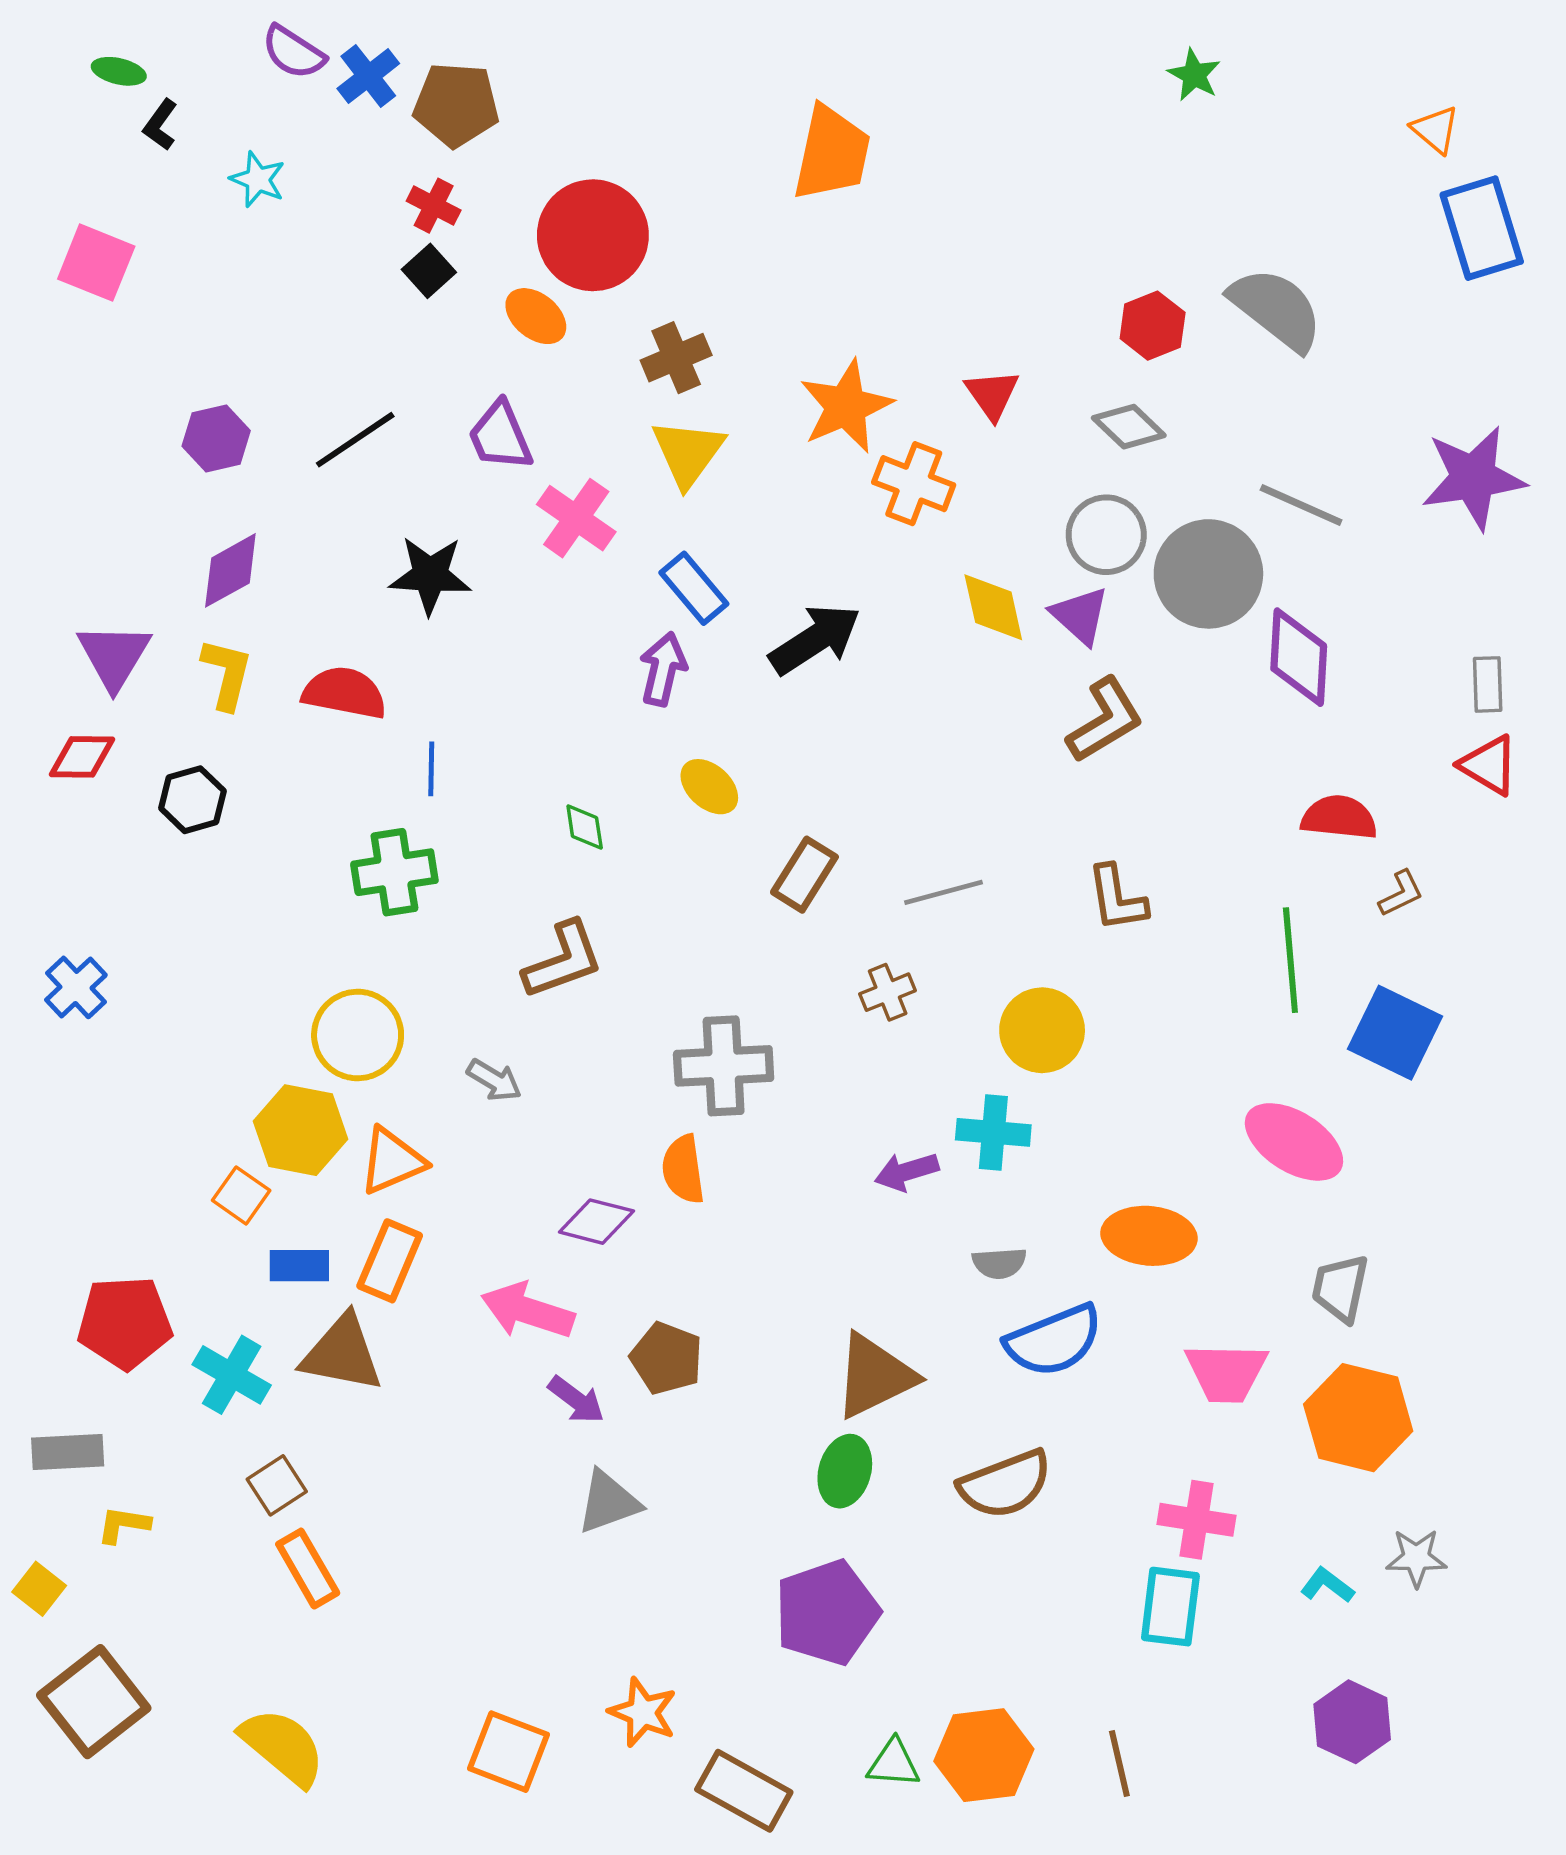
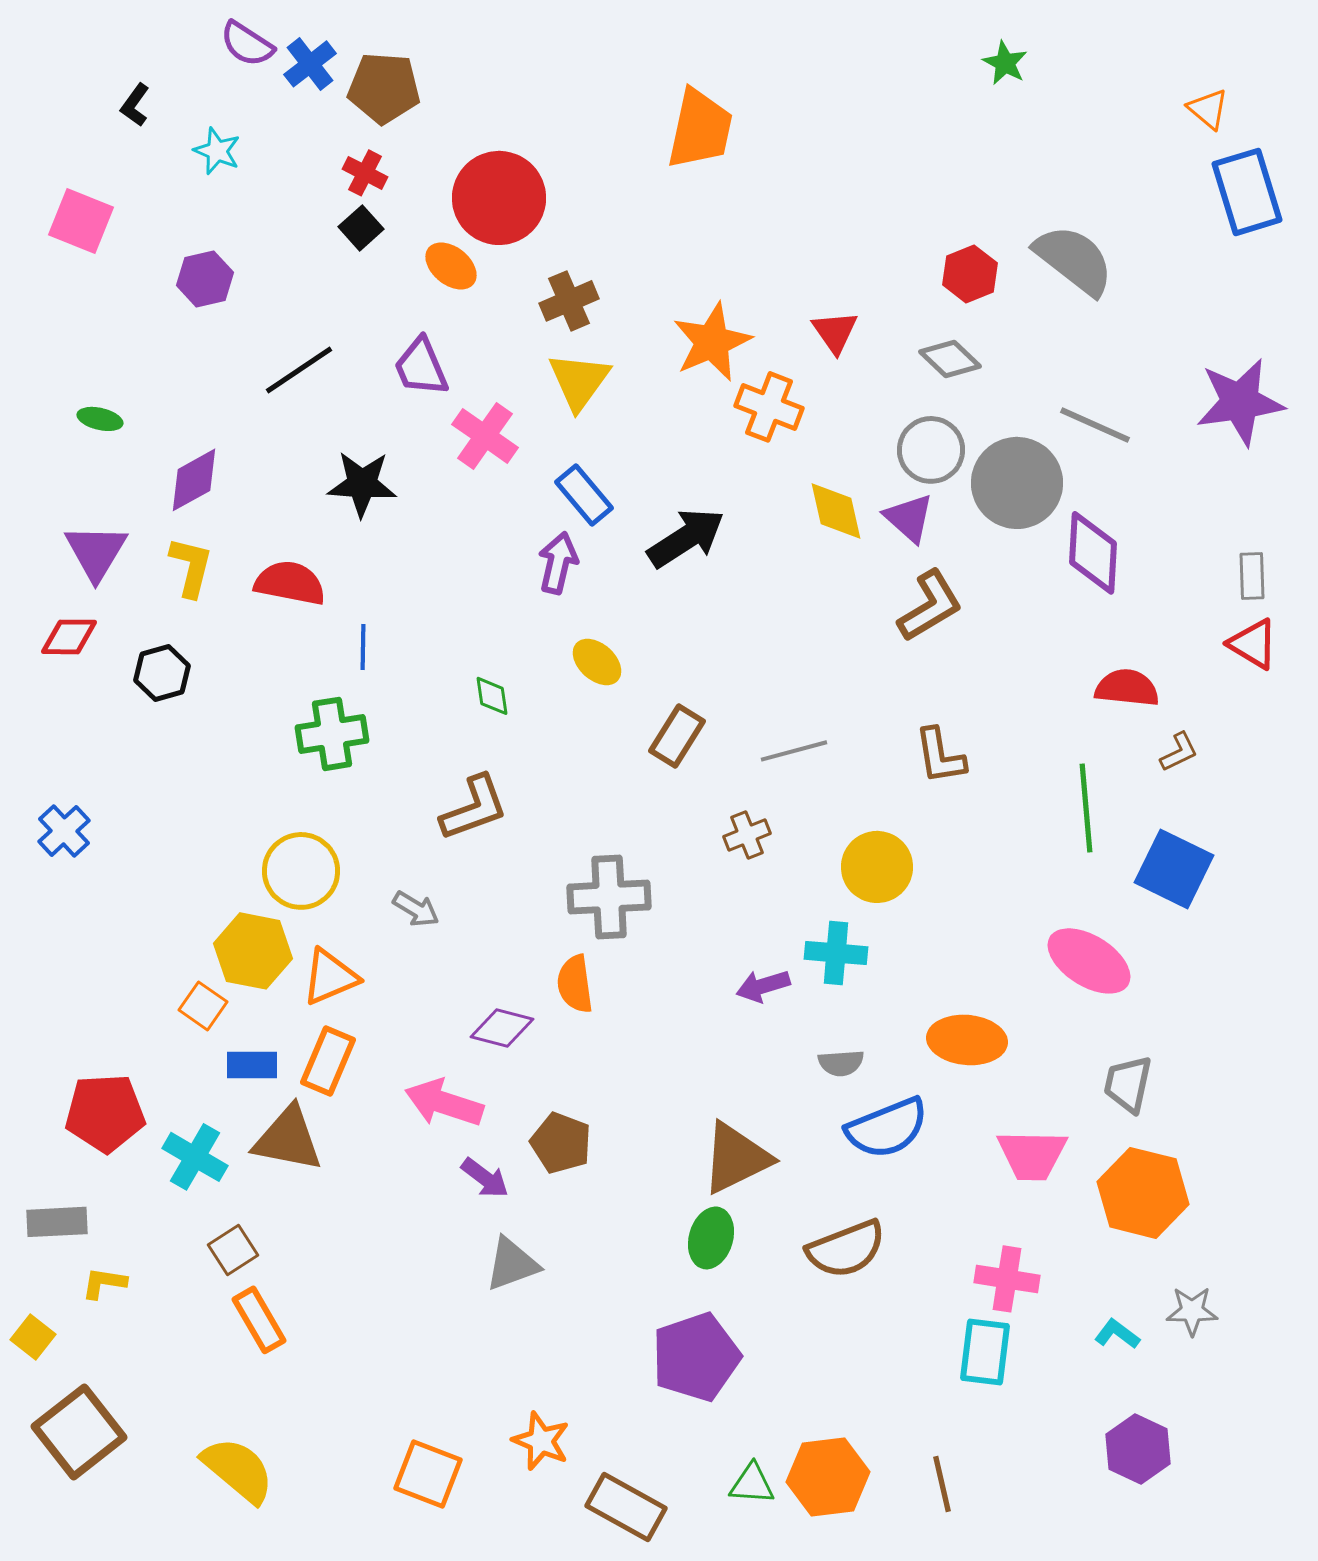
green ellipse: (119, 71) -> (100, 419), moved
purple hexagon: (216, 438) -> (205, 279), moved

